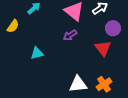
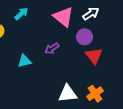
purple circle: (113, 28) -> (84, 37), moved
purple arrow: (70, 35) -> (52, 48), moved

